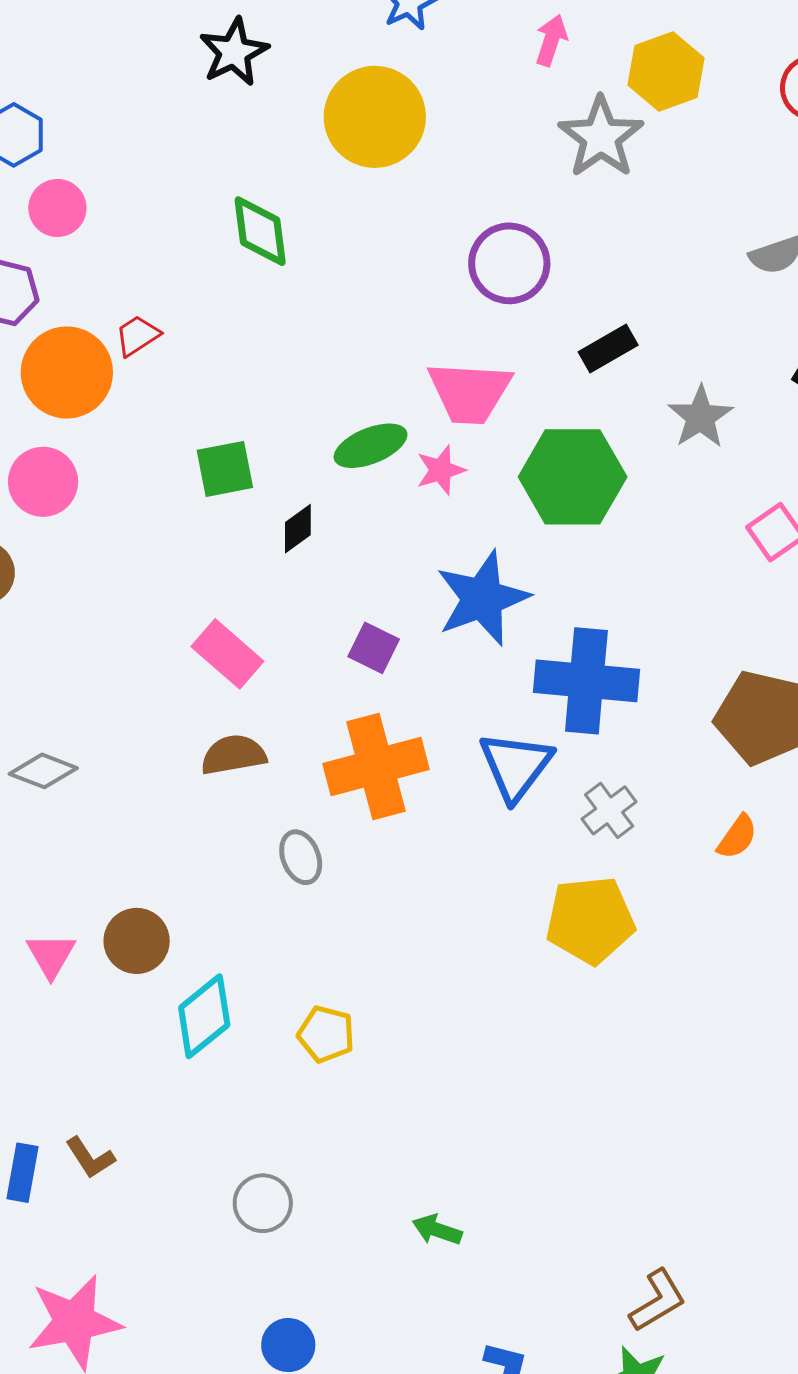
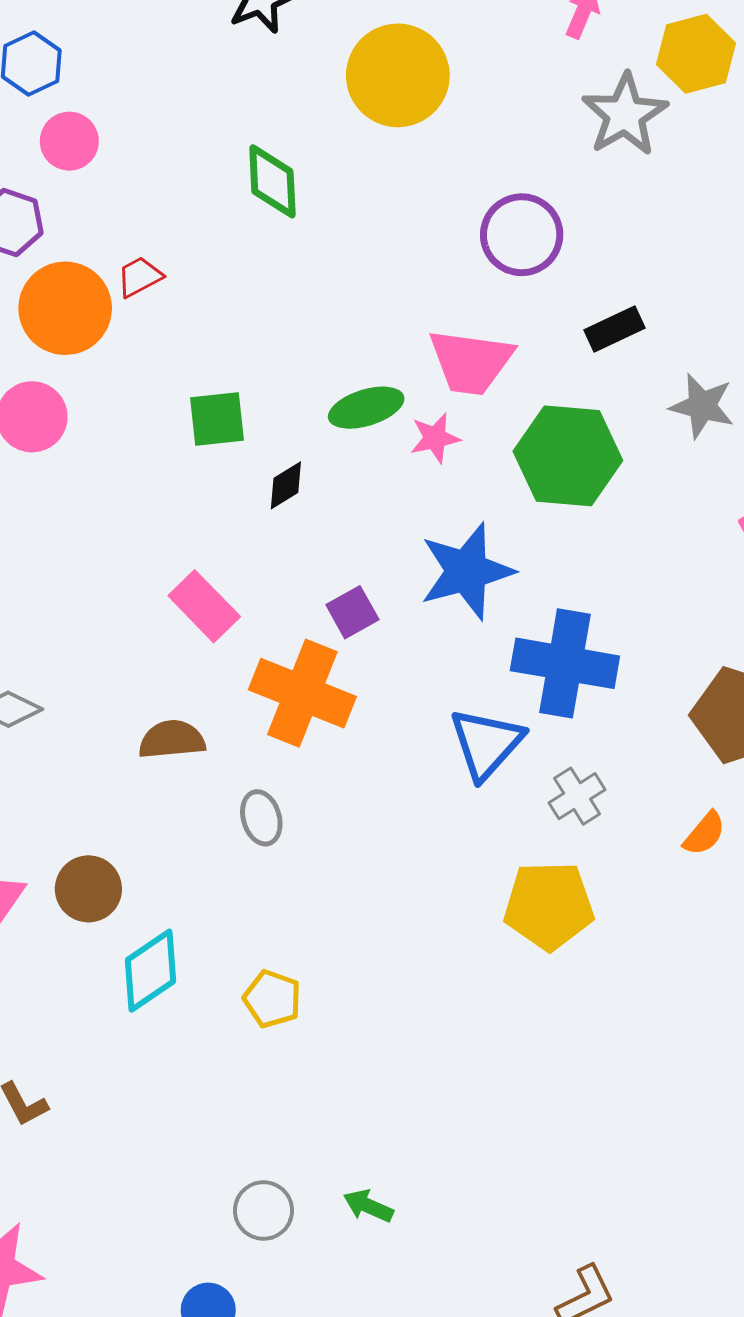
gray star: (700, 417) -> (702, 406), turned -30
purple square: (374, 648) -> (352, 612), turned 30
brown semicircle: (234, 755) -> (172, 740), moved
orange cross: (376, 767) -> (302, 693), moved, turned 32
gray circle: (263, 1203) -> (264, 1211), moved

